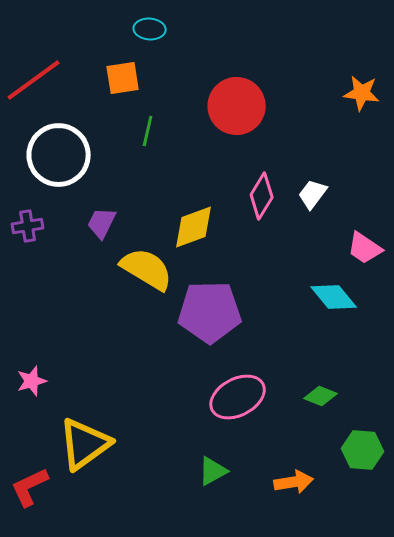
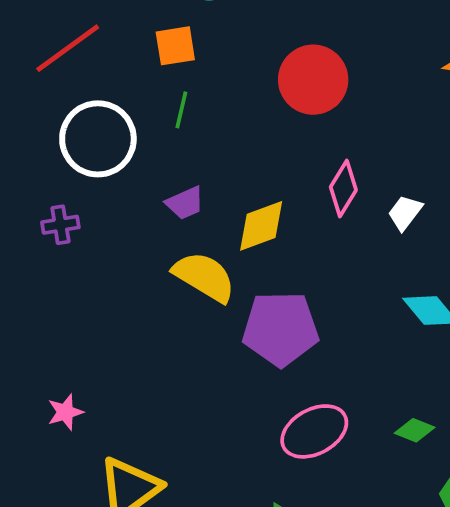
green line: (148, 131) -> (181, 110), moved
white trapezoid: (313, 194) -> (405, 213), moved
purple trapezoid: (102, 223) -> (185, 203), moved, turned -140

